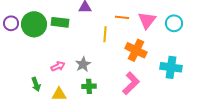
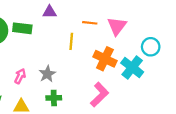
cyan circle: (174, 23) -> (151, 47), moved
pink arrow: (58, 66) -> (20, 76), turned -40
cyan cross: (171, 67) -> (132, 67), moved, turned 30

